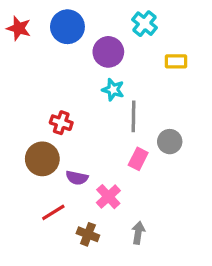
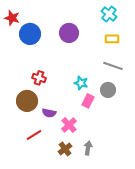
cyan cross: (145, 24) -> (109, 14), moved
blue circle: (67, 27) -> (30, 34), moved
cyan star: (113, 90) -> (81, 83), moved
gray line: (134, 116) -> (113, 66), moved, turned -72
brown cross: (88, 234) -> (65, 149), moved, turned 32

